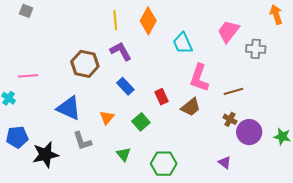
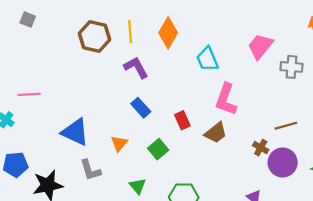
brown hexagon: (85, 64) -> (94, 37), moved
brown line: (233, 91) -> (286, 126), moved

